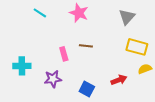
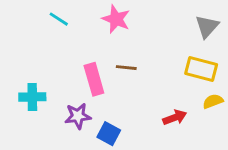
gray triangle: (127, 17) -> (207, 26), moved
pink rectangle: (64, 54) -> (94, 79), size x1.5
blue square: (87, 89) -> (109, 134), moved

